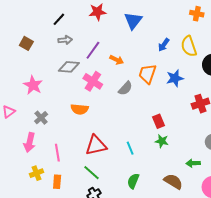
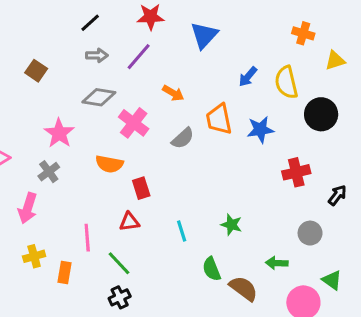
brown square: (26, 43) -> (36, 71), moved
purple line: (93, 50) -> (139, 57), moved
orange trapezoid: (147, 74) -> (219, 119), turned -35
pink star: (33, 85) -> (59, 133), moved
red rectangle: (158, 121) -> (141, 188), moved
red triangle: (96, 145) -> (129, 222), size x0.6
pink line: (57, 153) -> (87, 238), moved
green semicircle: (133, 181) -> (212, 269), moved, turned -49

